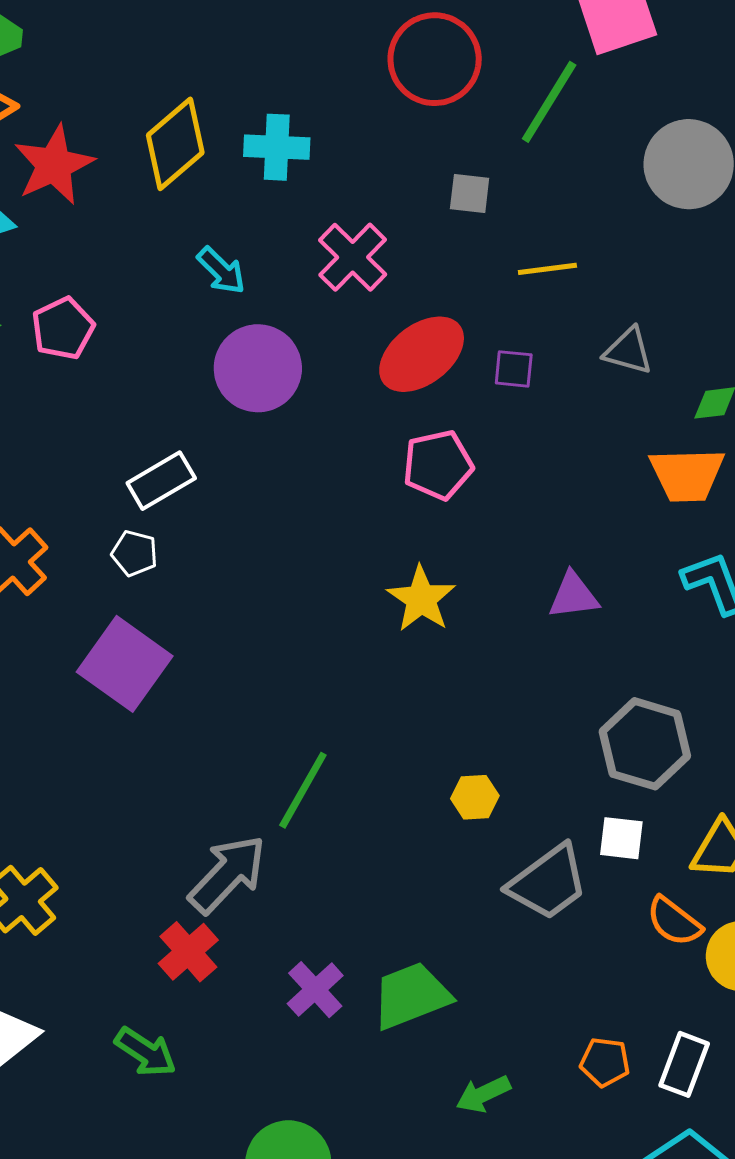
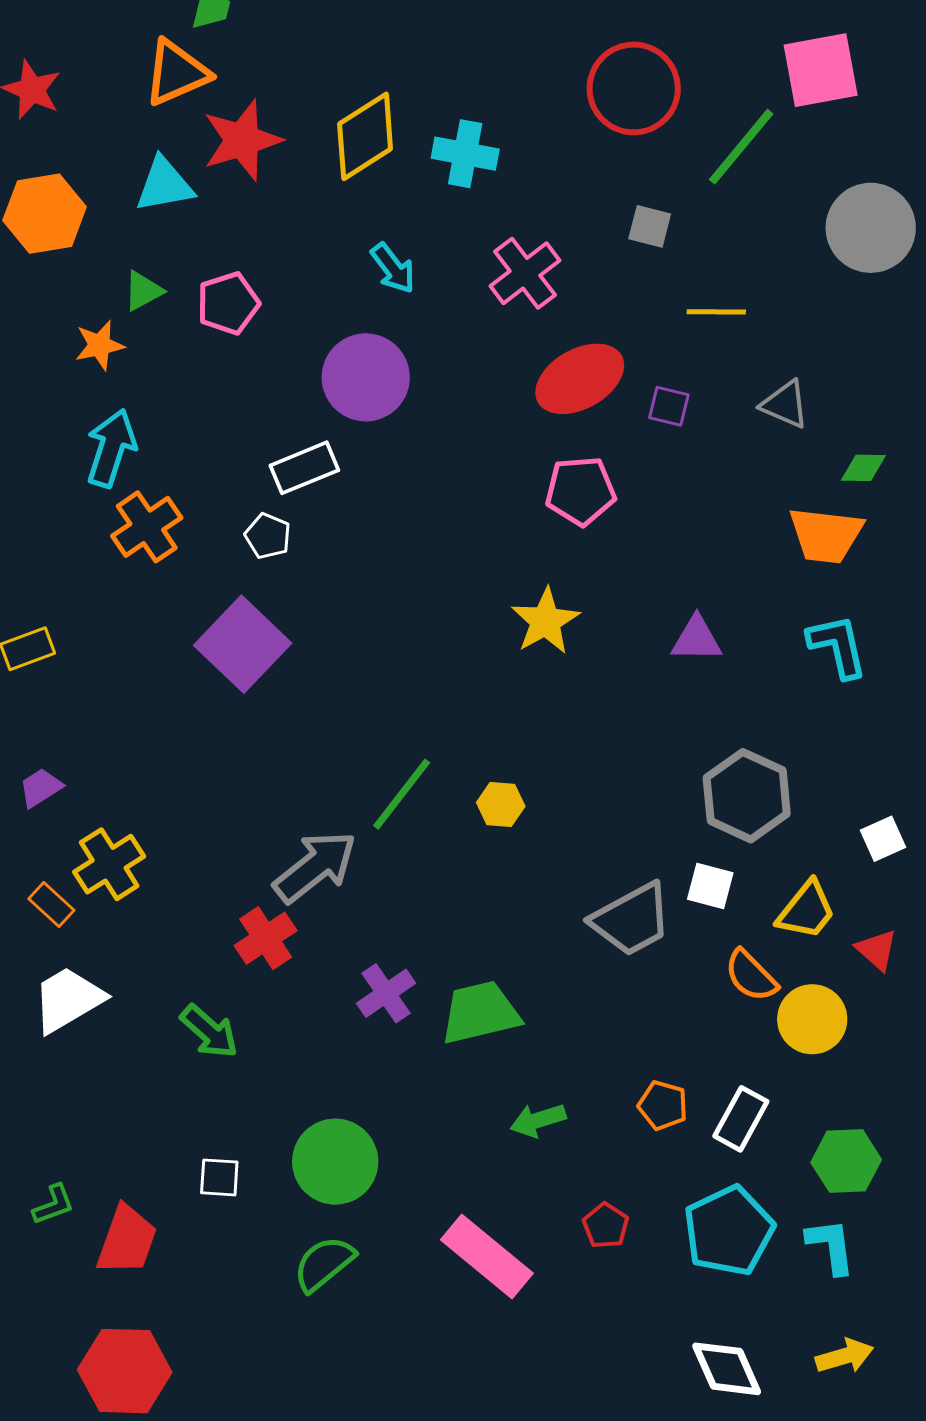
purple circle: (258, 368) -> (366, 377), moved
yellow hexagon: (475, 797) -> (501, 804), moved

